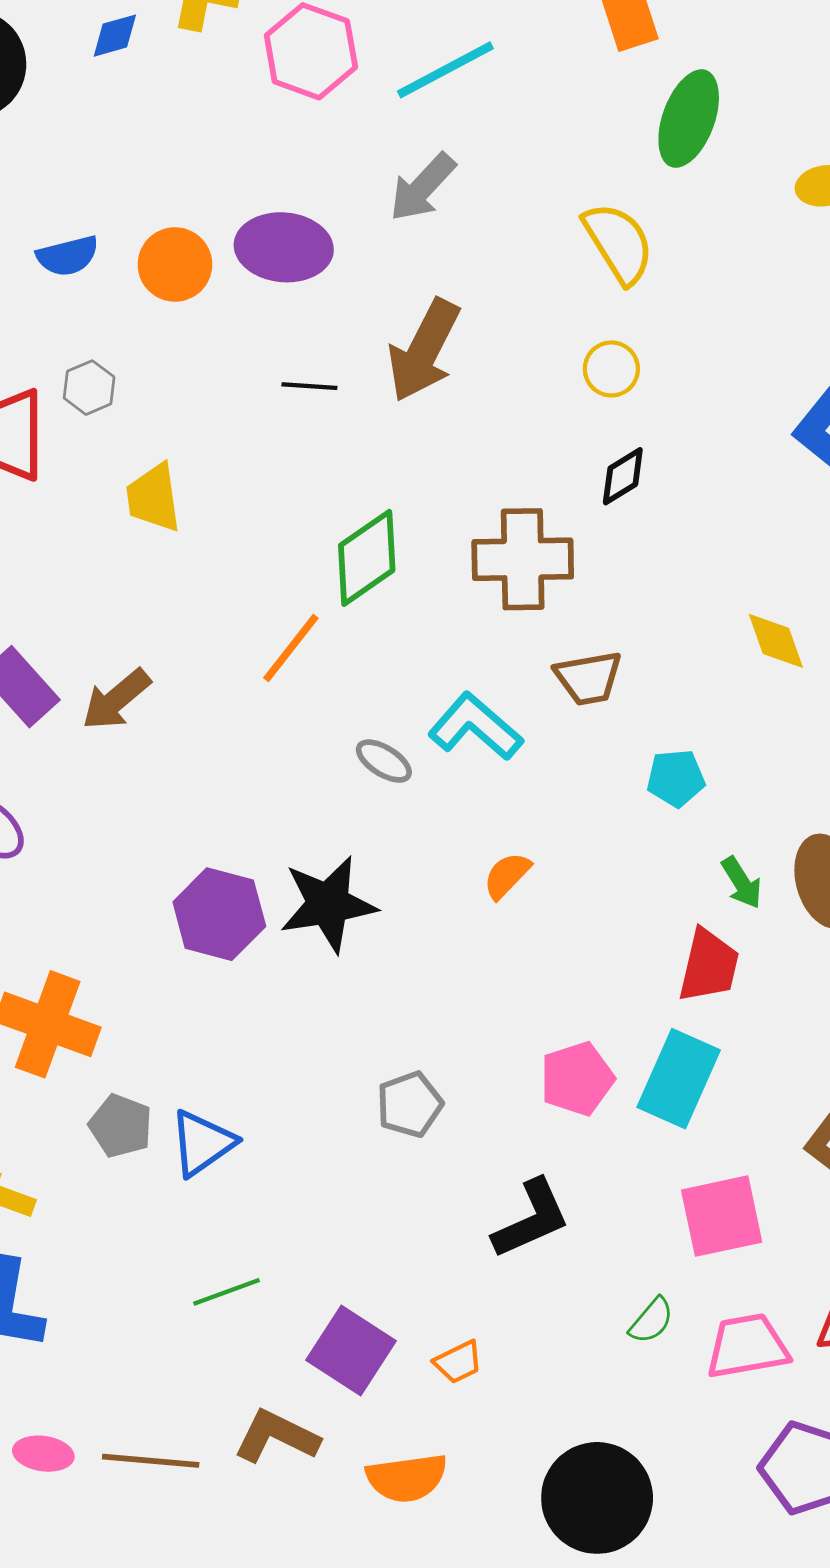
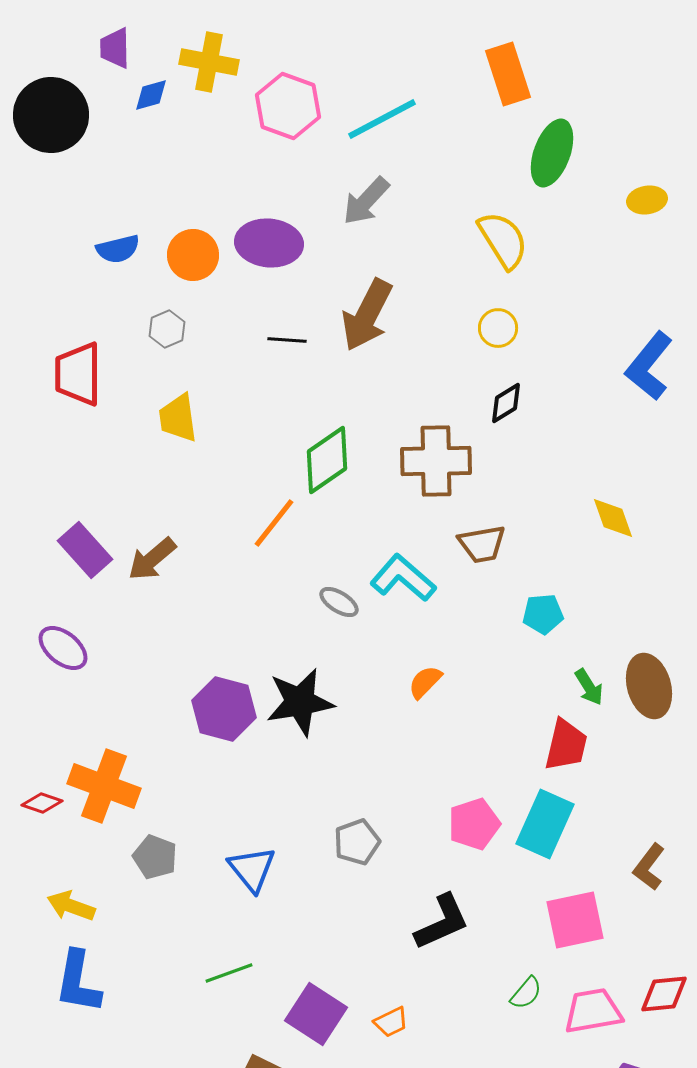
gray hexagon: (89, 388) -> (167, 329), moved
blue triangle: (202, 1143) -> (252, 869), moved, turned -34

